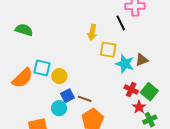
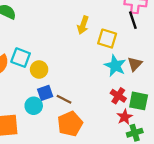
black line: (121, 23) -> (133, 20), moved
yellow square: (108, 50) -> (107, 39), moved
brown triangle: (142, 60) -> (135, 64), turned -32
green square: (149, 92) -> (139, 101), turned -36

